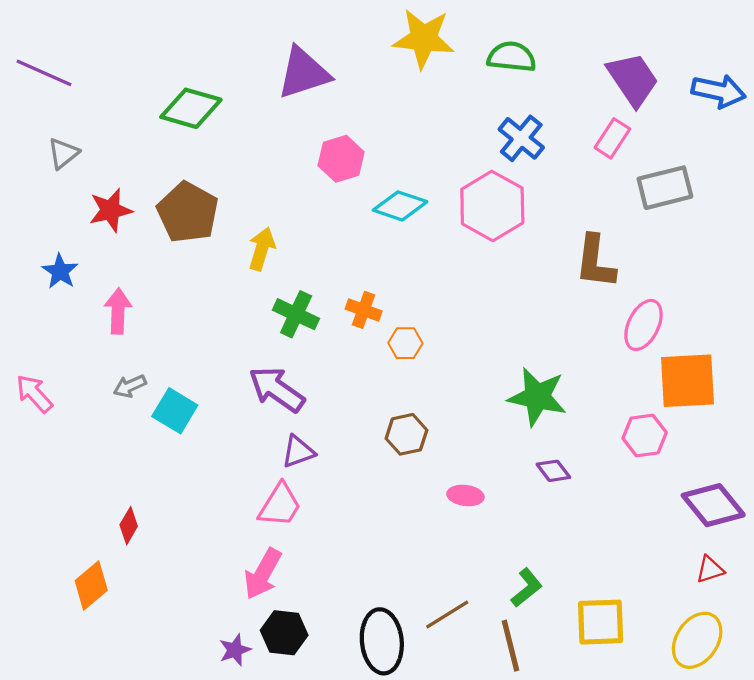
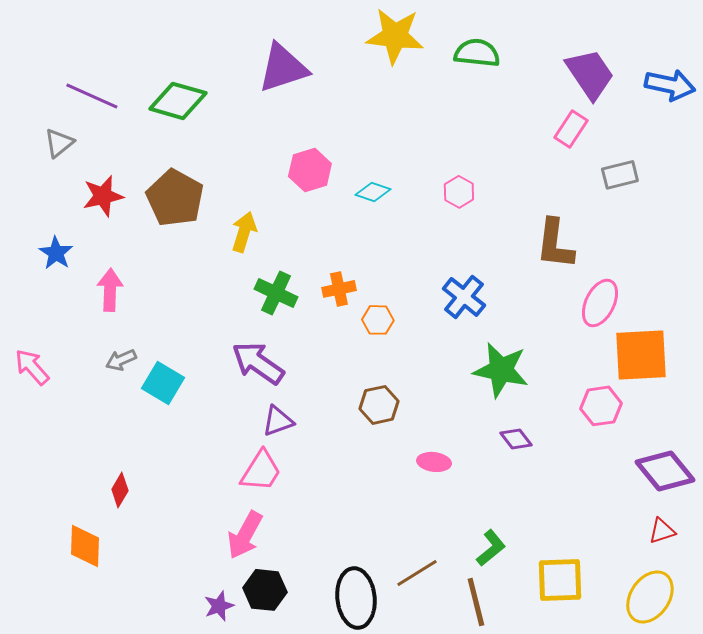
purple line: (44, 73) -> (92, 96), moved
blue cross: (521, 138) -> (464, 297), moved
pink hexagon: (341, 159) -> (310, 170), moved
gray rectangle: (665, 188) -> (620, 175), size x0.7
cyan diamond: (400, 206) -> (373, 192), size x0.7
pink hexagon: (492, 206) -> (459, 192), size x0.5
orange cross: (364, 310) -> (339, 289), turned -32
orange diamond: (91, 586) -> (85, 546), turned -48

